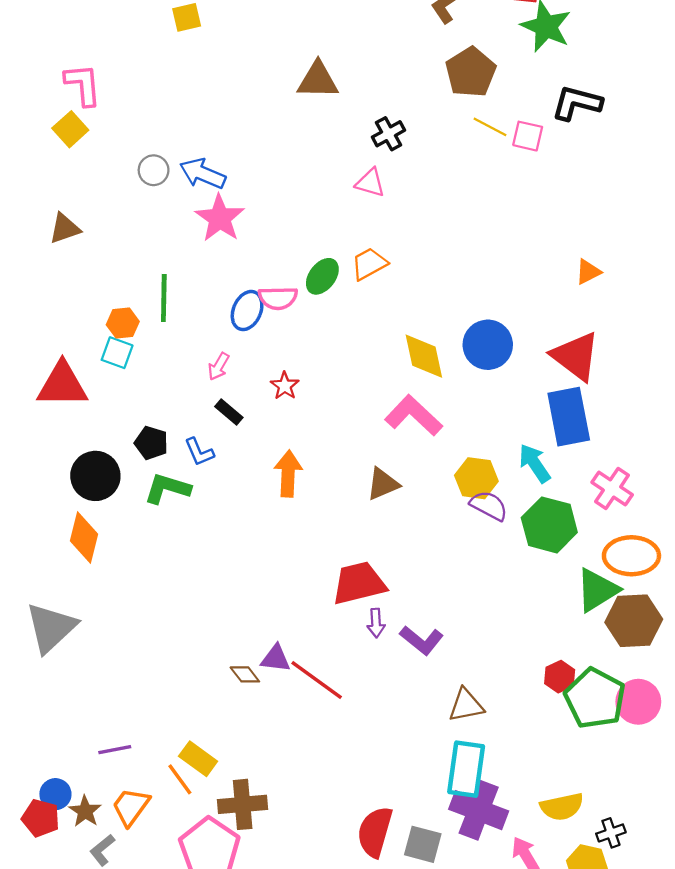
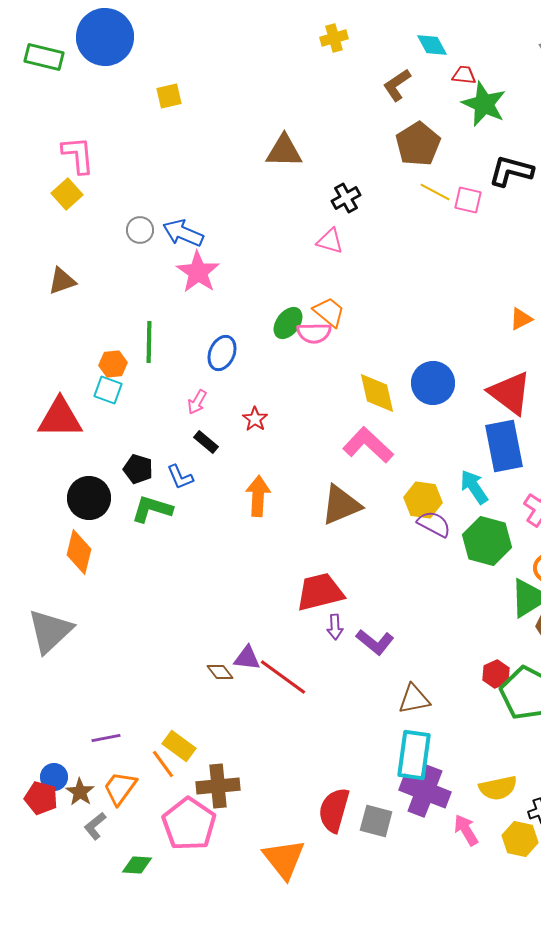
orange trapezoid: (369, 264) -> (329, 312), turned 68
pink semicircle: (278, 298) -> (314, 333), moved
brown triangle: (383, 484) -> (341, 505), size x1.4

